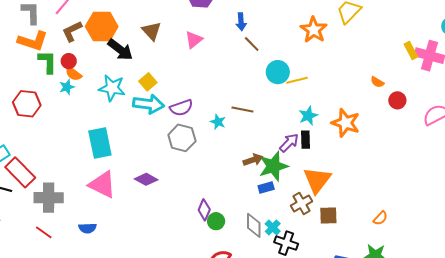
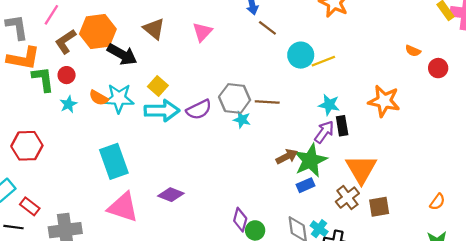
orange semicircle: (73, 74) -> (99, 98), moved
red hexagon: (27, 104) -> (27, 146), moved
cyan star: (308, 116) -> (329, 105), moved, turned -30
gray hexagon: (182, 138) -> (235, 98), moved
red rectangle: (20, 172) -> (30, 206), size x0.6

